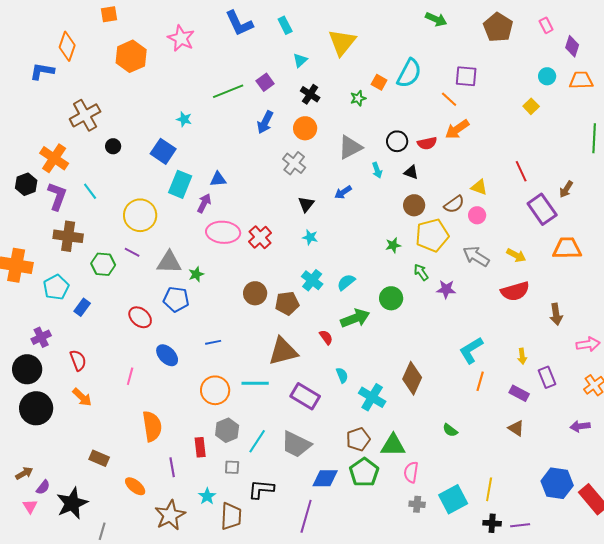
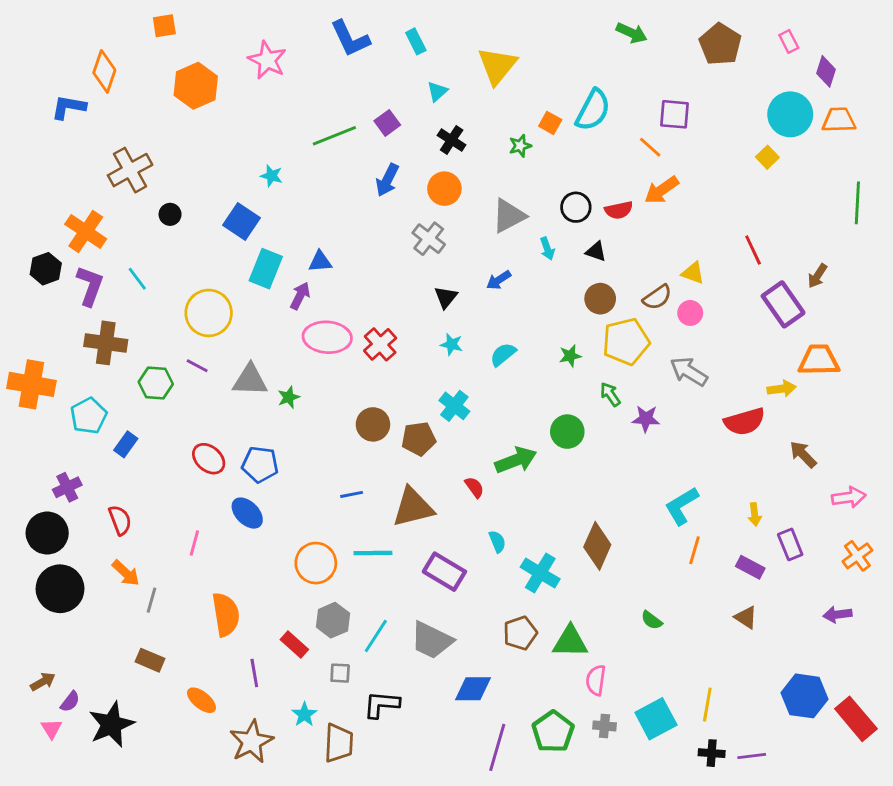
cyan circle: (547, 76) -> (790, 114), size x1.8
yellow arrow: (516, 255) -> (782, 389), moved, turned -36
cyan semicircle: (346, 282) -> (503, 354), moved
blue pentagon: (176, 299) -> (260, 464), moved
brown arrow: (556, 314) -> (803, 454), turned 145
blue line: (213, 342) -> (352, 494), moved
red rectangle: (200, 447) -> (294, 644), turned -42
green pentagon: (364, 472) -> (553, 732), moved
purple line: (306, 516) -> (497, 747), moved
gray line: (102, 531) -> (151, 600), moved

